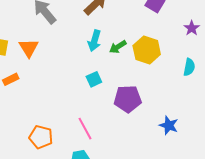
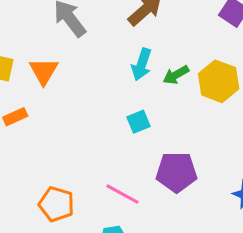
purple pentagon: (128, 99) -> (177, 172), moved
pink line: (85, 129) -> (122, 194), turned -35

